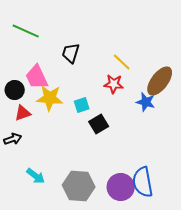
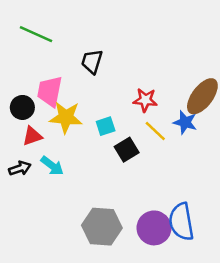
yellow line: (122, 62) -> (155, 131), moved
pink trapezoid: (37, 77) -> (50, 91), turned 36
cyan arrow: (36, 176) -> (52, 166), moved

